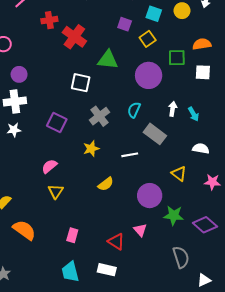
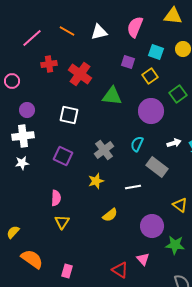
red cross: (49, 20) -> (49, 64), moved
green square: (177, 58) -> (178, 94), turned -36
white square: (81, 83) -> (69, 115), moved
white arrow: (173, 109) -> (174, 143), turned 64
pink semicircle: (49, 166) -> (56, 198), turned 133
pink rectangle: (72, 235) -> (67, 271), moved

